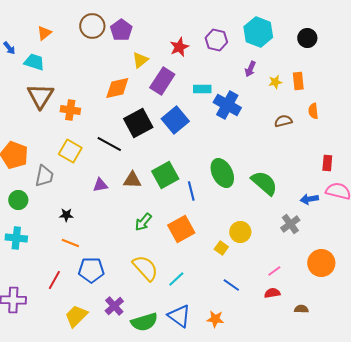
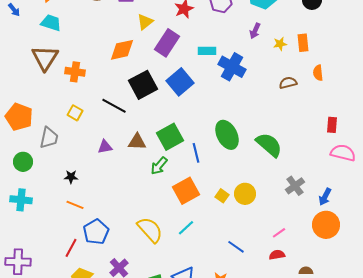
cyan trapezoid: (34, 62) -> (51, 23), moved
yellow square: (70, 151) -> (75, 113), size x0.7
blue arrow: (309, 199) -> (325, 197), moved, turned -54
green arrow: (143, 222) -> (159, 166), moved
yellow square: (221, 248) -> (222, 196), moved
blue pentagon: (91, 270) -> (96, 232), turned -30
cyan line: (176, 279) -> (186, 228), moved
red line: (54, 280) -> (71, 248), moved

